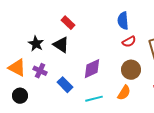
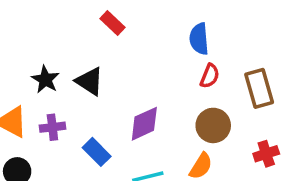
red rectangle: (68, 23) -> (113, 23), moved
red semicircle: (129, 42) -> (210, 76), turned -40
purple cross: (40, 71) -> (52, 127), turned -32

